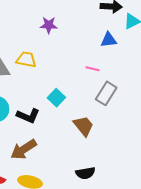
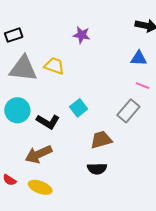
pink line: (93, 69) -> (143, 86), moved
brown trapezoid: (83, 126) -> (101, 140), turned -75
black semicircle: (85, 173) -> (97, 169), moved

